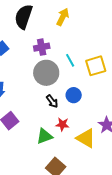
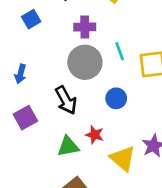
black arrow: (52, 101) -> (66, 100), moved, size x1.5

